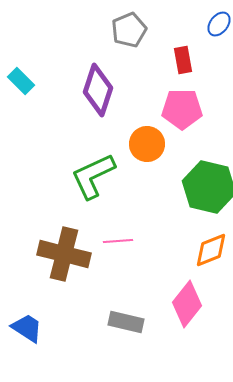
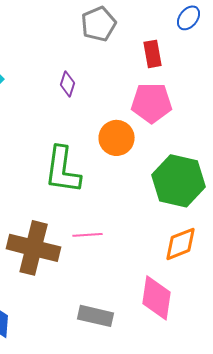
purple diamond: (98, 90) -> (68, 84), size x0.5
green L-shape: (93, 176) -> (63, 170), turned -57
pink diamond: (187, 304) -> (157, 298), turned -30

